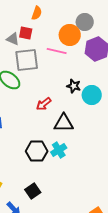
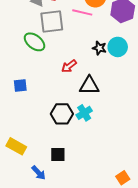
cyan circle: (92, 95) -> (118, 47), moved
black square: (33, 191) -> (58, 154), turned 35

